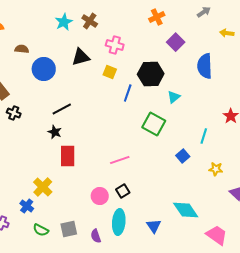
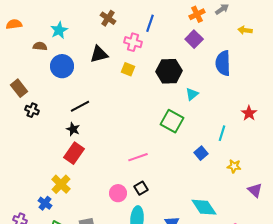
orange cross: (157, 17) -> (197, 14), moved
cyan star: (64, 22) -> (59, 30), moved
blue line: (128, 93) -> (150, 23), moved
red rectangle: (68, 156) -> (74, 153), moved, turned 35

